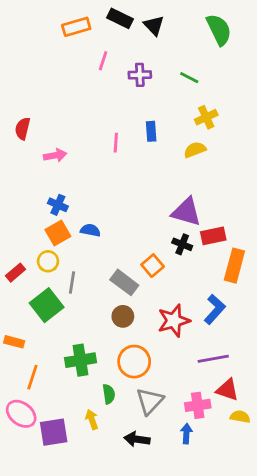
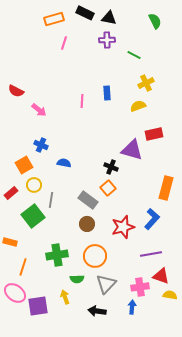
black triangle: (154, 25) -> (109, 18), turned -35
green semicircle: (219, 30) -> (155, 21), size x0.7
pink line: (103, 61) -> (64, 43), moved
purple cross: (140, 75) -> (107, 40), moved
red semicircle: (23, 129) -> (16, 91), turned -77
pink arrow: (55, 155) -> (39, 110), turned 49
orange square: (58, 233) -> (24, 165), moved
red rectangle: (213, 236) -> (154, 134), moved
black cross: (182, 244) -> (111, 167), moved
green semicircle: (109, 394) -> (77, 279), turned 96

